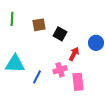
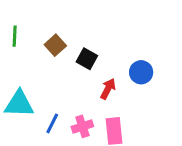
brown square: (39, 25) -> (55, 45), turned -32
pink cross: (60, 70) -> (82, 126), moved

